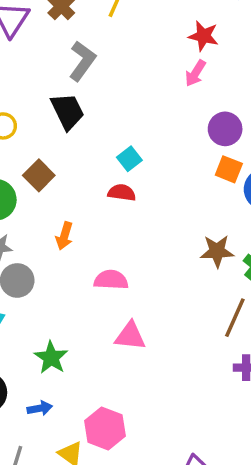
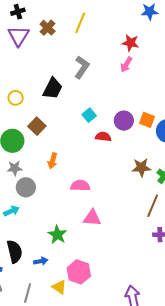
gray L-shape: (82, 61) -> (82, 67), moved
black trapezoid: (67, 111) -> (53, 88), turned 55
purple circle: (225, 129) -> (124, 121), moved
red semicircle: (122, 193) -> (103, 137), moved
green star: (51, 358) -> (57, 235), moved

